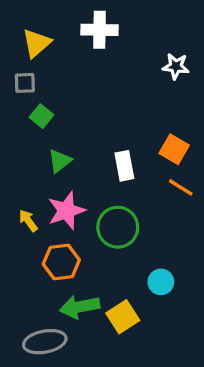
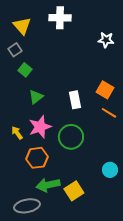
yellow triangle: (36, 43) -> (22, 26), turned -30
gray square: (25, 83) -> (15, 50), turned -32
cyan circle: (161, 282) -> (110, 170), moved

